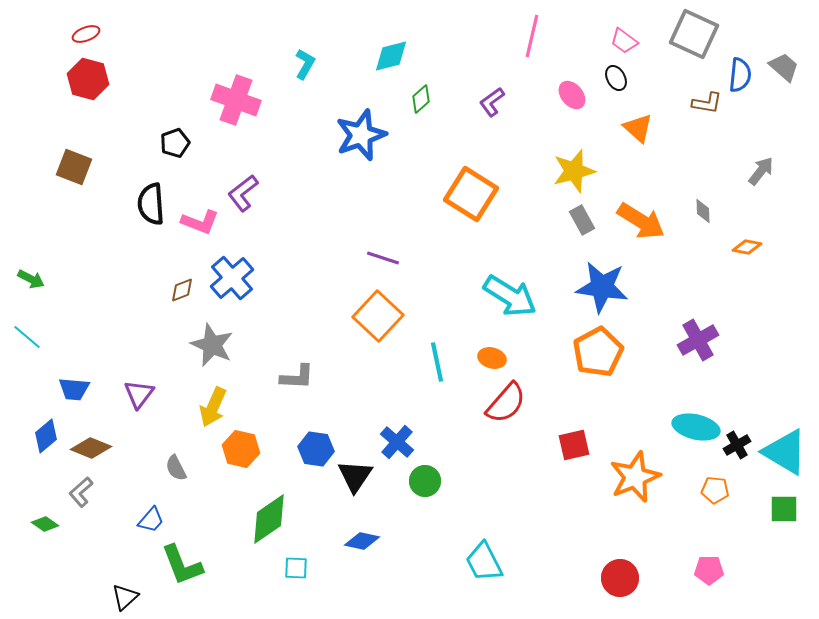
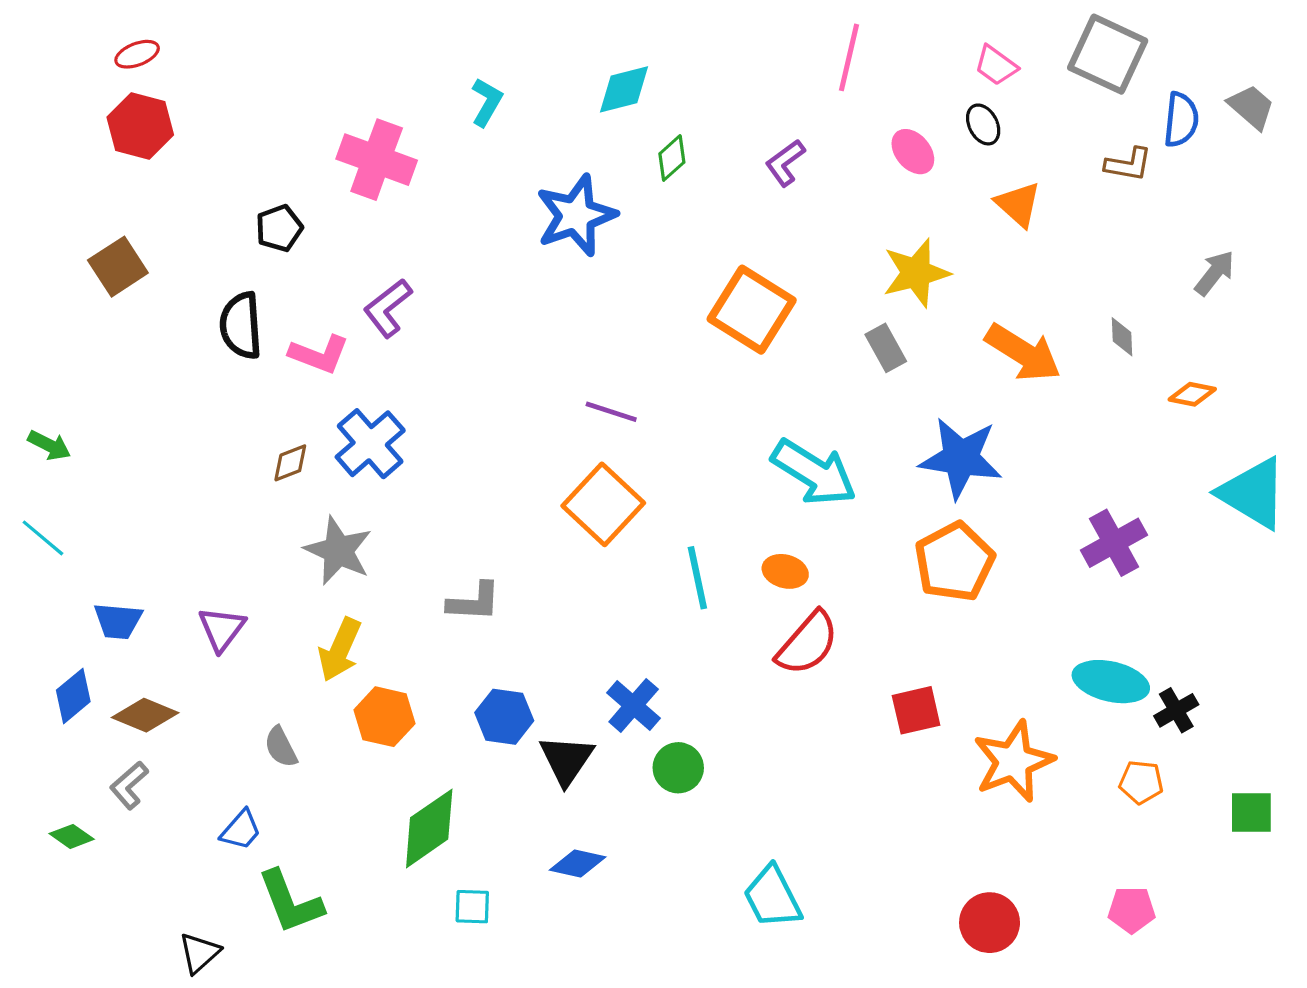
brown square: (74, 167) -> (118, 267), turned 36
gray rectangle: (582, 220) -> (886, 348), moved
cyan triangle: (785, 452) -> (1253, 493), moved

